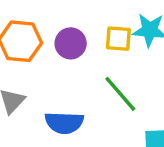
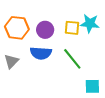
blue semicircle: (64, 123) -> (41, 53), moved

